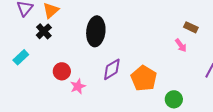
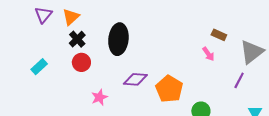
black cross: (44, 31) -> (77, 39), moved
purple diamond: (112, 69) -> (135, 79), turned 35
red circle: (62, 71) -> (81, 62), moved

